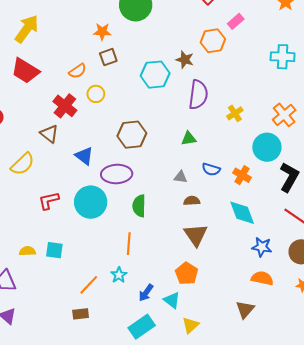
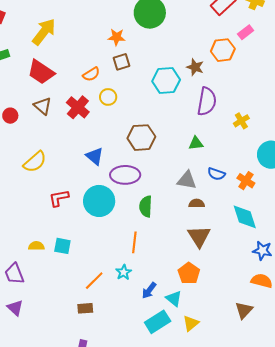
brown triangle: (49, 134) -> (43, 106), moved
gray triangle: (181, 177) -> (187, 180), size x1.5
cyan rectangle: (142, 327) -> (158, 322), moved

